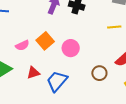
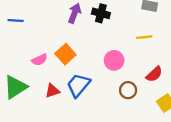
pink circle: (71, 48) -> (114, 60), moved
blue trapezoid: (57, 81) -> (78, 85), moved

